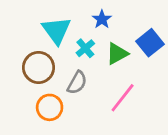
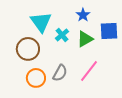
blue star: (102, 19) -> (83, 15), moved
blue square: (150, 43) -> (109, 31), turned 36
gray semicircle: (77, 83) -> (60, 73), moved

